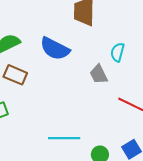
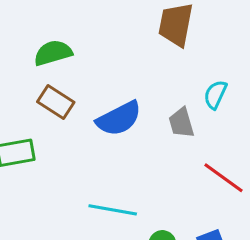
blue semicircle: (55, 49) -> (119, 119), moved, turned -64

